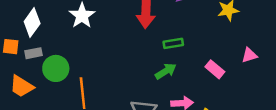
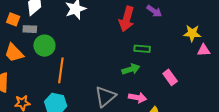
pink triangle: (249, 55) -> (204, 50), moved

